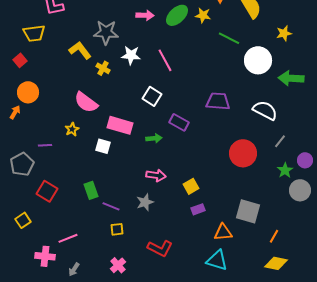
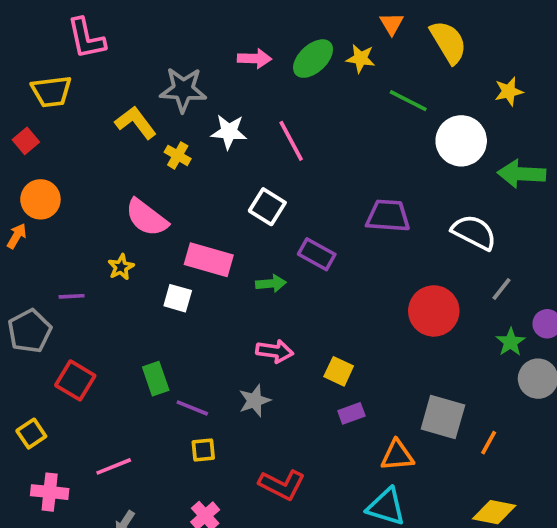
yellow square: (191, 186) -> (339, 371), turned -35
orange line: (274, 236) -> (489, 443), moved
pink cross: (45, 256) -> (50, 492), moved

